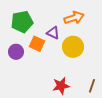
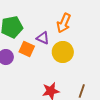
orange arrow: (74, 18) -> (64, 23), turned 132

